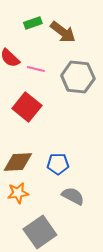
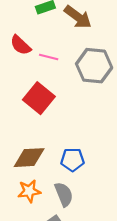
gray semicircle: (73, 196) -> (64, 194), moved, turned 40

